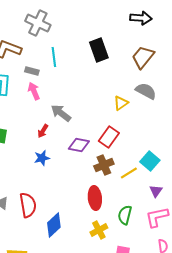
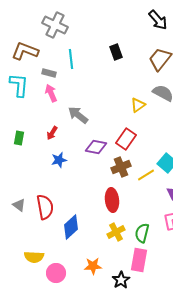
black arrow: (141, 18) -> (158, 20), turned 45
black rectangle: (99, 50) -> (116, 52), size x0.7
red arrow: (43, 131) -> (52, 133), moved
green semicircle: (125, 215) -> (142, 233), moved

